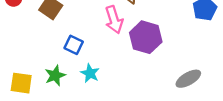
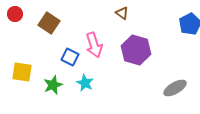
pink arrow: (114, 20) -> (94, 45), moved
yellow square: (21, 83) -> (22, 72), moved

